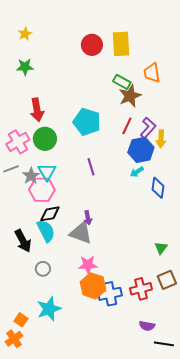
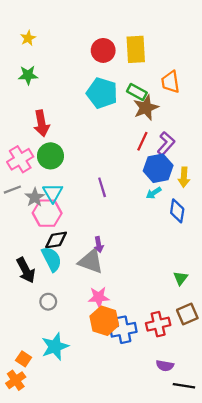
cyan pentagon: (87, 122) -> (102, 93), moved
yellow arrow: (161, 139) -> (184, 177), moved

